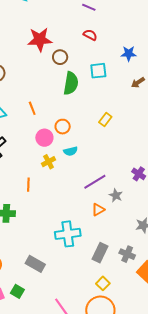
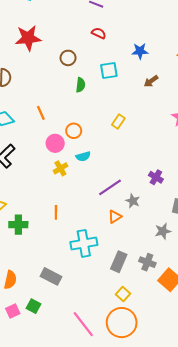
red star: (40, 40) -> (28, 38), moved
green semicircle: (71, 83) -> (81, 85), size x0.6
orange line: (28, 185) -> (56, 212), moved

